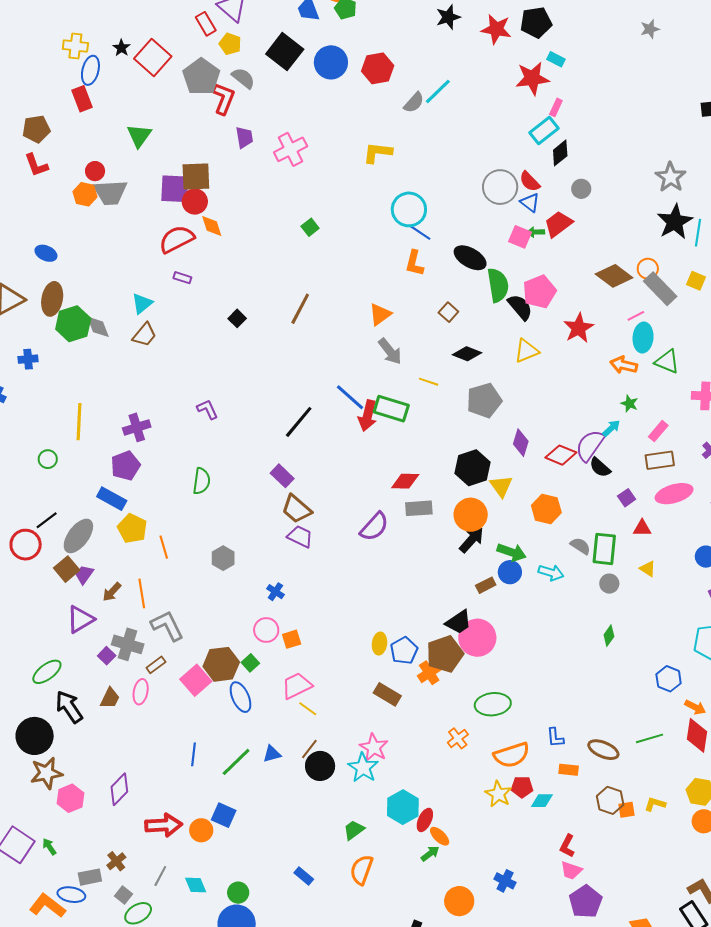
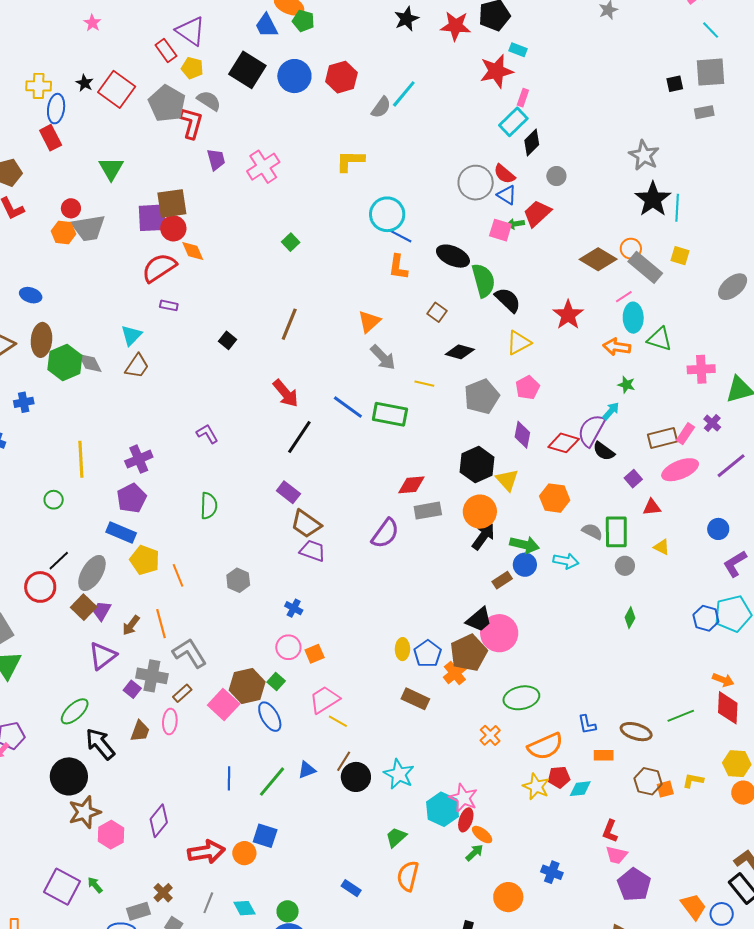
pink pentagon: (539, 292) -> (527, 388), moved, size x0.7
red arrow: (368, 416) -> (286, 393), moved, turned -48
pink rectangle: (658, 431) -> (685, 434), moved
blue hexagon: (669, 679) -> (706, 618), moved
pink star: (374, 747) -> (463, 798), moved

